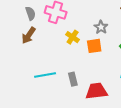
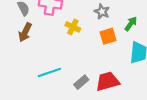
orange square: (94, 46) -> (108, 36), moved
gray rectangle: (73, 79) -> (81, 82), moved, turned 72

